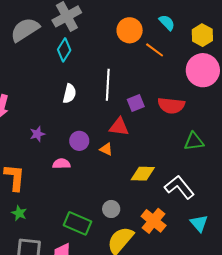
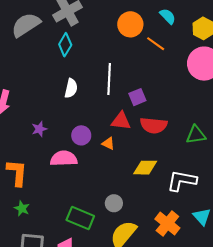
red semicircle: (171, 106) -> (154, 125), moved
pink semicircle: (61, 164) -> (64, 158), size x1.5
white L-shape: (179, 187) -> (182, 181), turned -40
orange cross: (154, 221) -> (167, 223), moved

